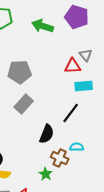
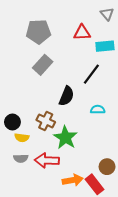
red triangle: (73, 66) -> (82, 33), moved
brown cross: (60, 158) -> (46, 121), moved
green star: (46, 174) -> (65, 138), size x1.6

